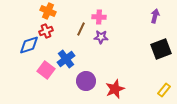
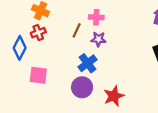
blue diamond: (29, 45) -> (20, 48), turned -45
blue cross: (66, 59) -> (88, 63), moved
pink square: (46, 70) -> (38, 75), turned -30

